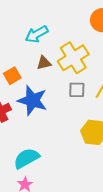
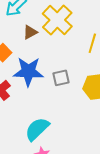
gray square: (77, 90) -> (61, 78), moved

